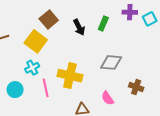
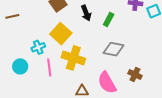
green rectangle: (103, 23) -> (109, 19), moved
yellow square: (36, 41) -> (61, 34), moved
pink semicircle: (108, 98) -> (107, 83), size x1.6

